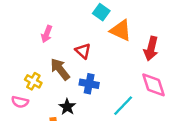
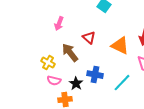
orange triangle: (121, 30) -> (120, 46), moved
blue cross: (89, 84) -> (95, 75), moved
pink semicircle: (20, 102) -> (54, 81), moved

